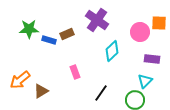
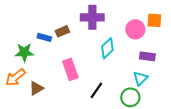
purple cross: (97, 20) -> (92, 17), turned -35
green star: (29, 29) -> (24, 52), moved
pink rectangle: (75, 72) -> (70, 69), size x1.5

